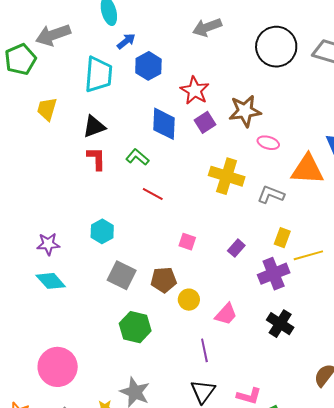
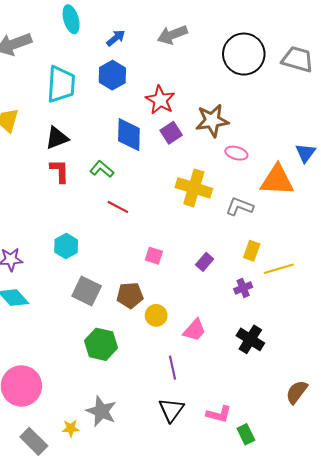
blue arrow: (126, 41) -> (116, 38), moved
purple cross: (274, 274) -> (243, 288), size x0.6

